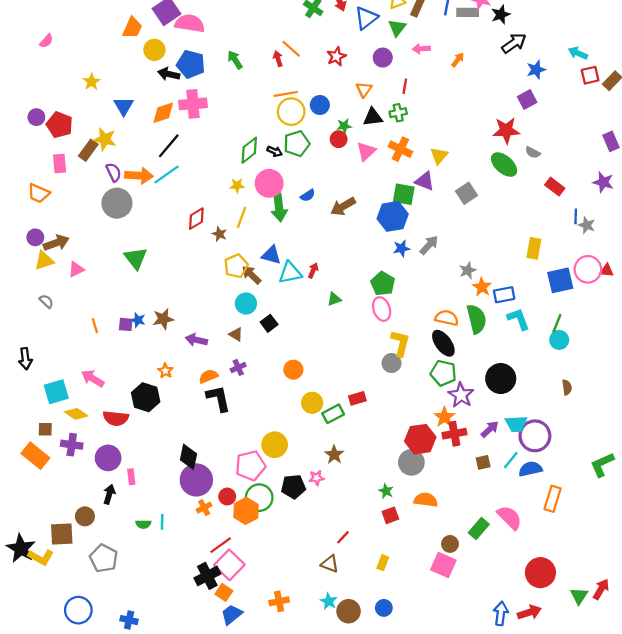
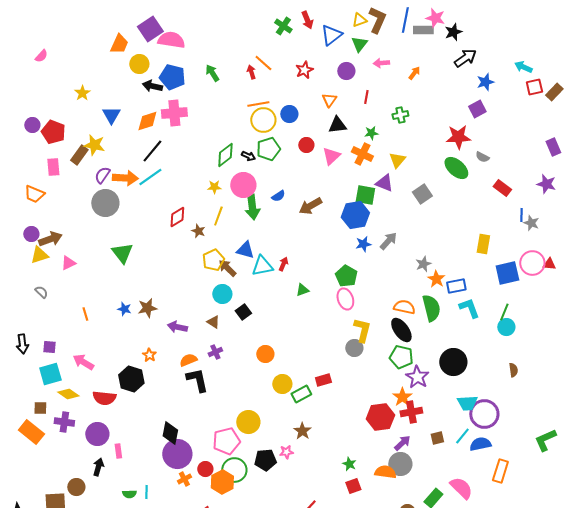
green cross: (398, 113) -> (400, 115), moved
green star: (344, 126) -> (371, 133), moved
purple semicircle: (114, 172) -> (102, 175), turned -120
purple square: (126, 324) -> (49, 347), moved
purple arrow: (490, 429) -> (402, 443), moved
gray circle: (411, 462) -> (400, 464), moved

